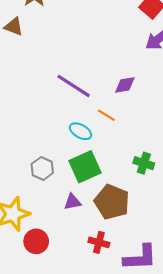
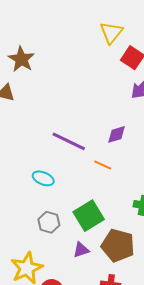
cyan ellipse: (81, 131) -> (43, 178), moved

